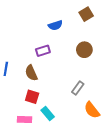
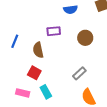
brown circle: (84, 50) -> (85, 38), moved

